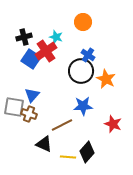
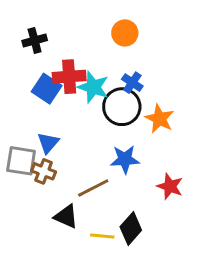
black cross: (24, 37) -> (35, 41), moved
cyan star: (56, 37) -> (93, 87), moved, size x1.5
red cross: (46, 51) -> (69, 77), turned 30

